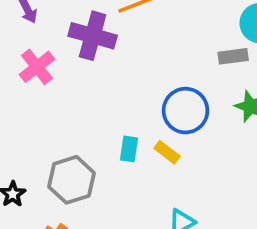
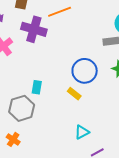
cyan rectangle: (129, 149) -> (37, 87), moved

